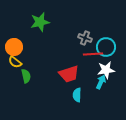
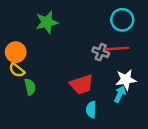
gray cross: (85, 38) -> (101, 52), moved
cyan circle: (106, 47) -> (122, 20), moved
red line: (93, 54) -> (117, 49), moved

